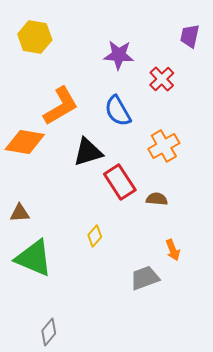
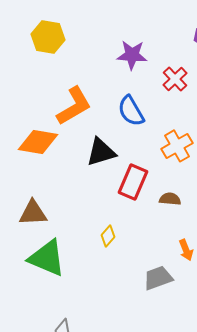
red rectangle: (120, 182) -> (133, 182), turned 56
brown triangle: (20, 213) -> (33, 213), size x1.4

